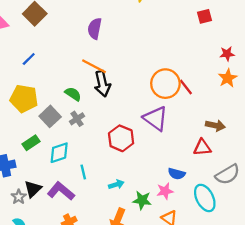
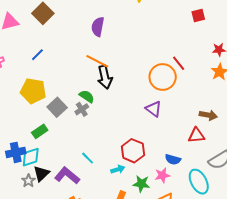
red line: (186, 87) -> (179, 63), moved
green semicircle: (73, 94) -> (87, 96), moved
purple triangle: (156, 118) -> (154, 109), size x0.7
red hexagon: (121, 138) -> (133, 151), moved
cyan diamond: (59, 153) -> (31, 157), moved
cyan line: (83, 172) -> (88, 158), turned -32

